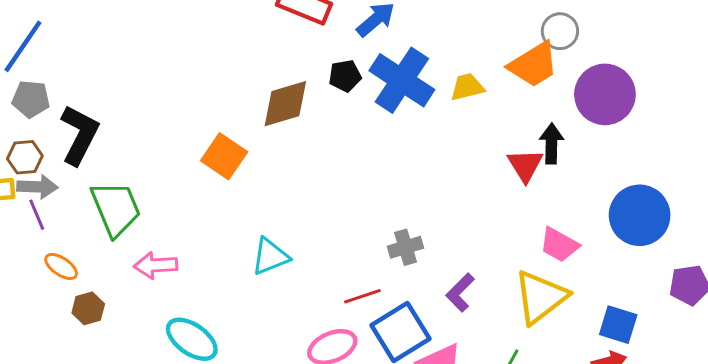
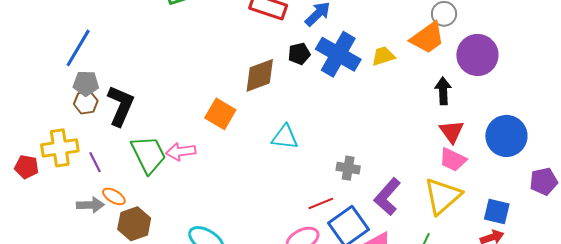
brown hexagon: (25, 157) -> (86, 102), moved
red triangle: (525, 165) -> (452, 132), moved
gray arrow: (37, 187) -> (90, 205), moved
gray cross: (406, 247) -> (348, 168), turned 30
cyan triangle: (270, 256) -> (285, 137), moved, turned 32
pink arrow: (156, 265) -> (181, 152), moved
purple L-shape: (460, 293) -> (387, 197), size x1.4
brown hexagon: (88, 308) -> (134, 224), size x1.5

